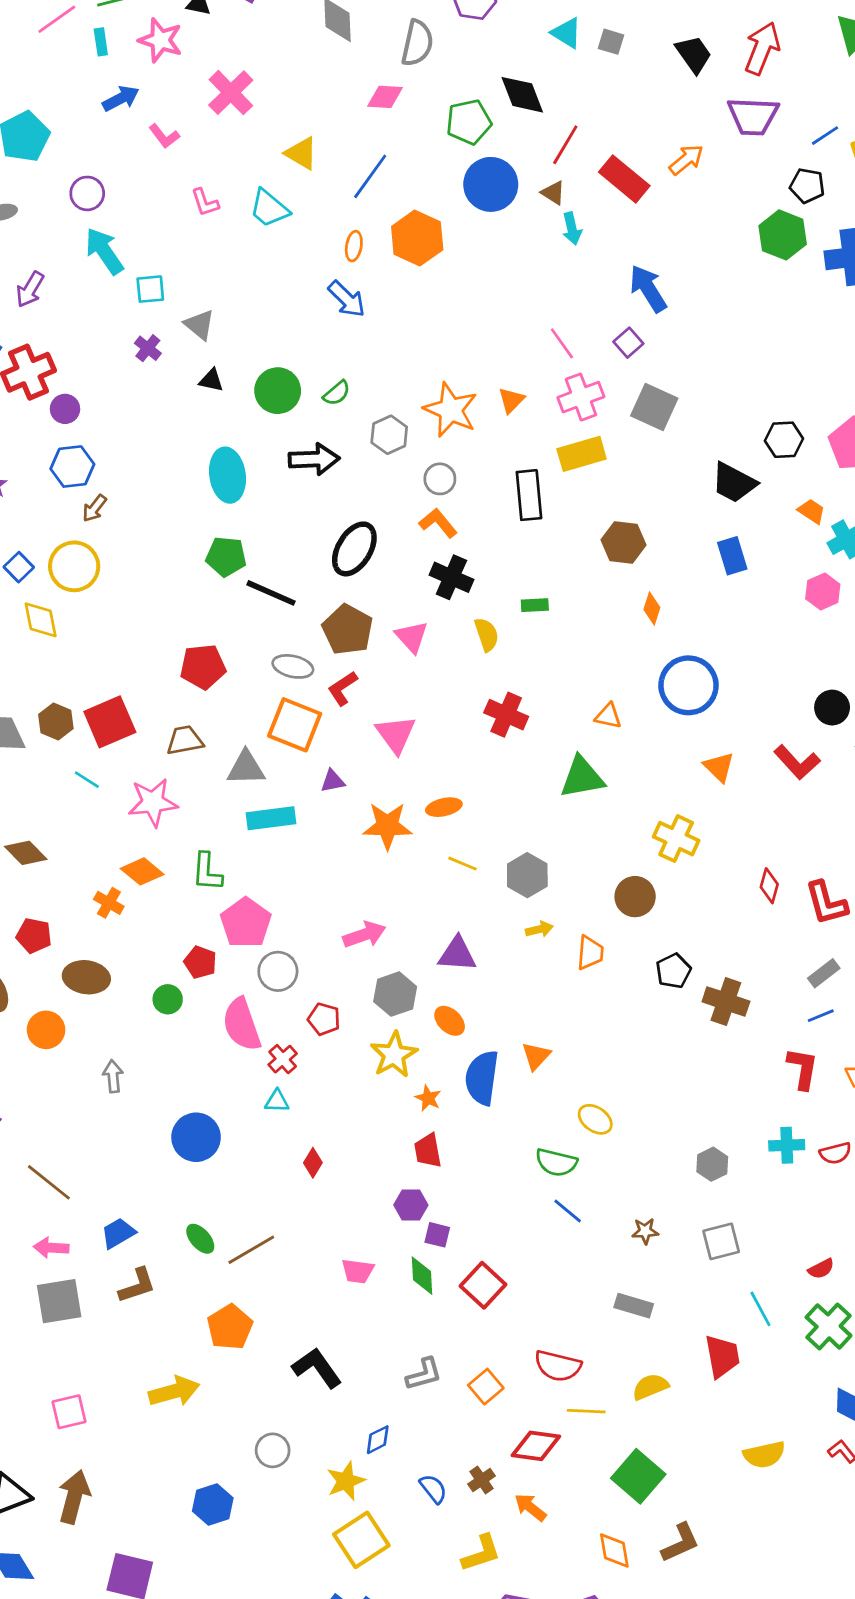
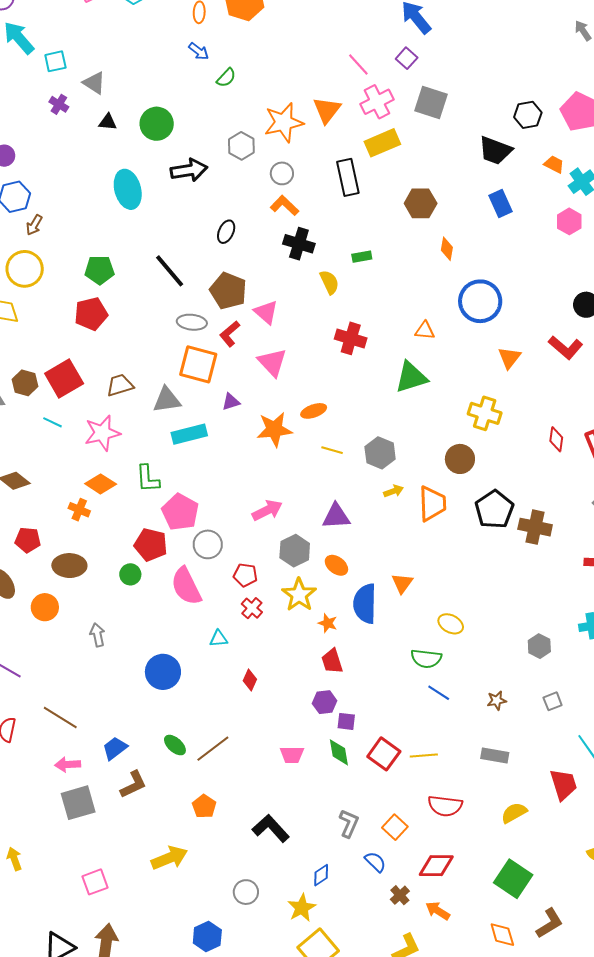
blue arrow: (347, 299) -> (199, 51), size x0.7
green semicircle: (337, 393) -> (226, 78), moved
orange triangle: (511, 400) -> (327, 110), size x1.4
orange star: (451, 410) -> (284, 122), turned -30
black ellipse: (354, 549) -> (226, 232), size x0.6
green pentagon: (226, 556) -> (100, 270), moved
black line: (271, 593) -> (170, 271), turned 33
pink triangle: (412, 637) -> (266, 312), moved
red pentagon: (203, 667) -> (91, 314), moved
orange triangle: (719, 767) -> (509, 358), turned 30
orange trapezoid: (590, 953) -> (432, 504), size x1.4
red pentagon: (200, 962) -> (151, 545), size x1.4
black pentagon: (673, 971) -> (494, 509), size x1.5
red cross: (283, 1059) -> (252, 608), moved
gray square: (721, 1241) -> (553, 701), size x0.7
orange pentagon: (230, 1327) -> (204, 806), size x0.7
gray L-shape: (424, 1374) -> (349, 823), turned -44
yellow line: (586, 1411) -> (424, 756), moved
blue semicircle: (433, 1489) -> (375, 862), moved

